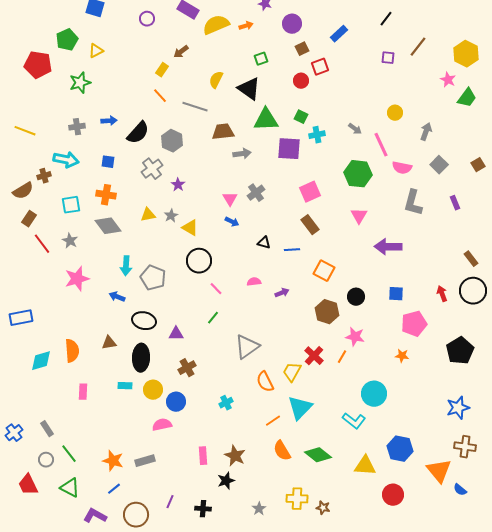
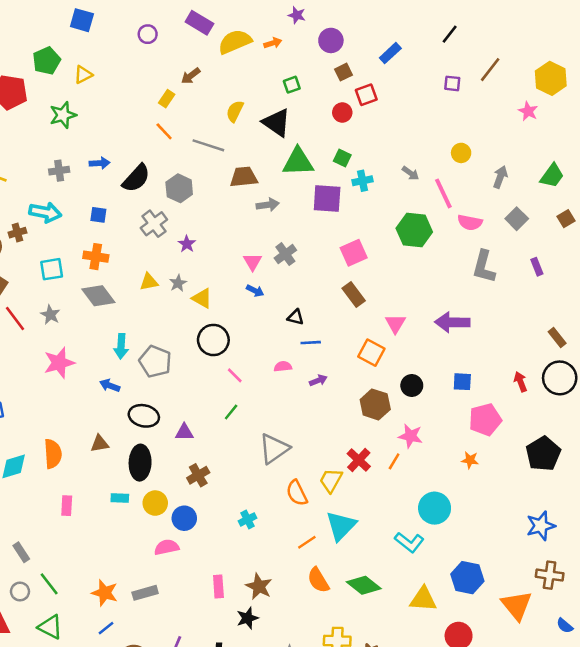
green trapezoid: (467, 98) -> (552, 176), moved
pink triangle: (359, 216) -> (395, 324), moved
blue line: (292, 250) -> (311, 343), moved
blue semicircle: (460, 490) -> (565, 626), moved

